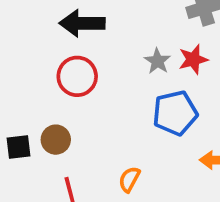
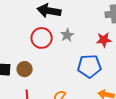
gray star: (157, 61) -> (67, 35), moved

